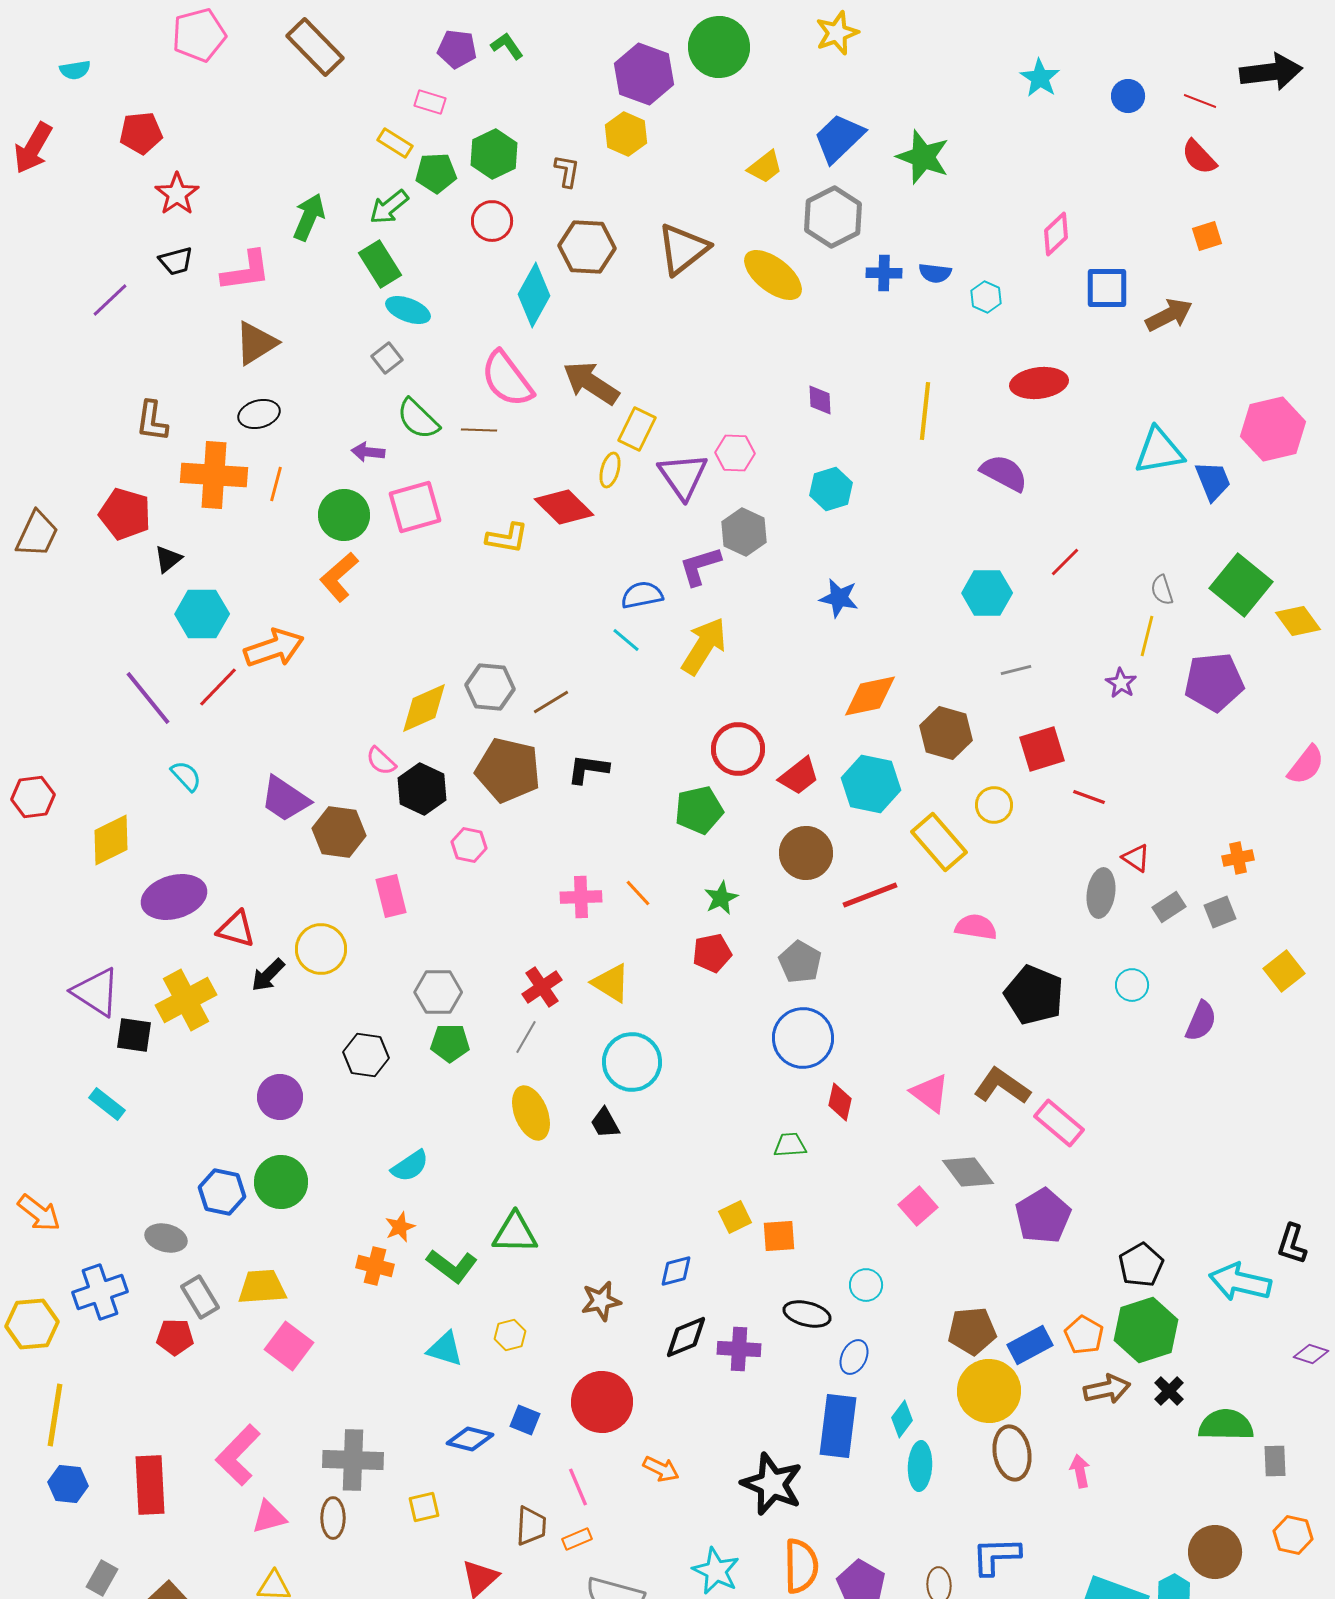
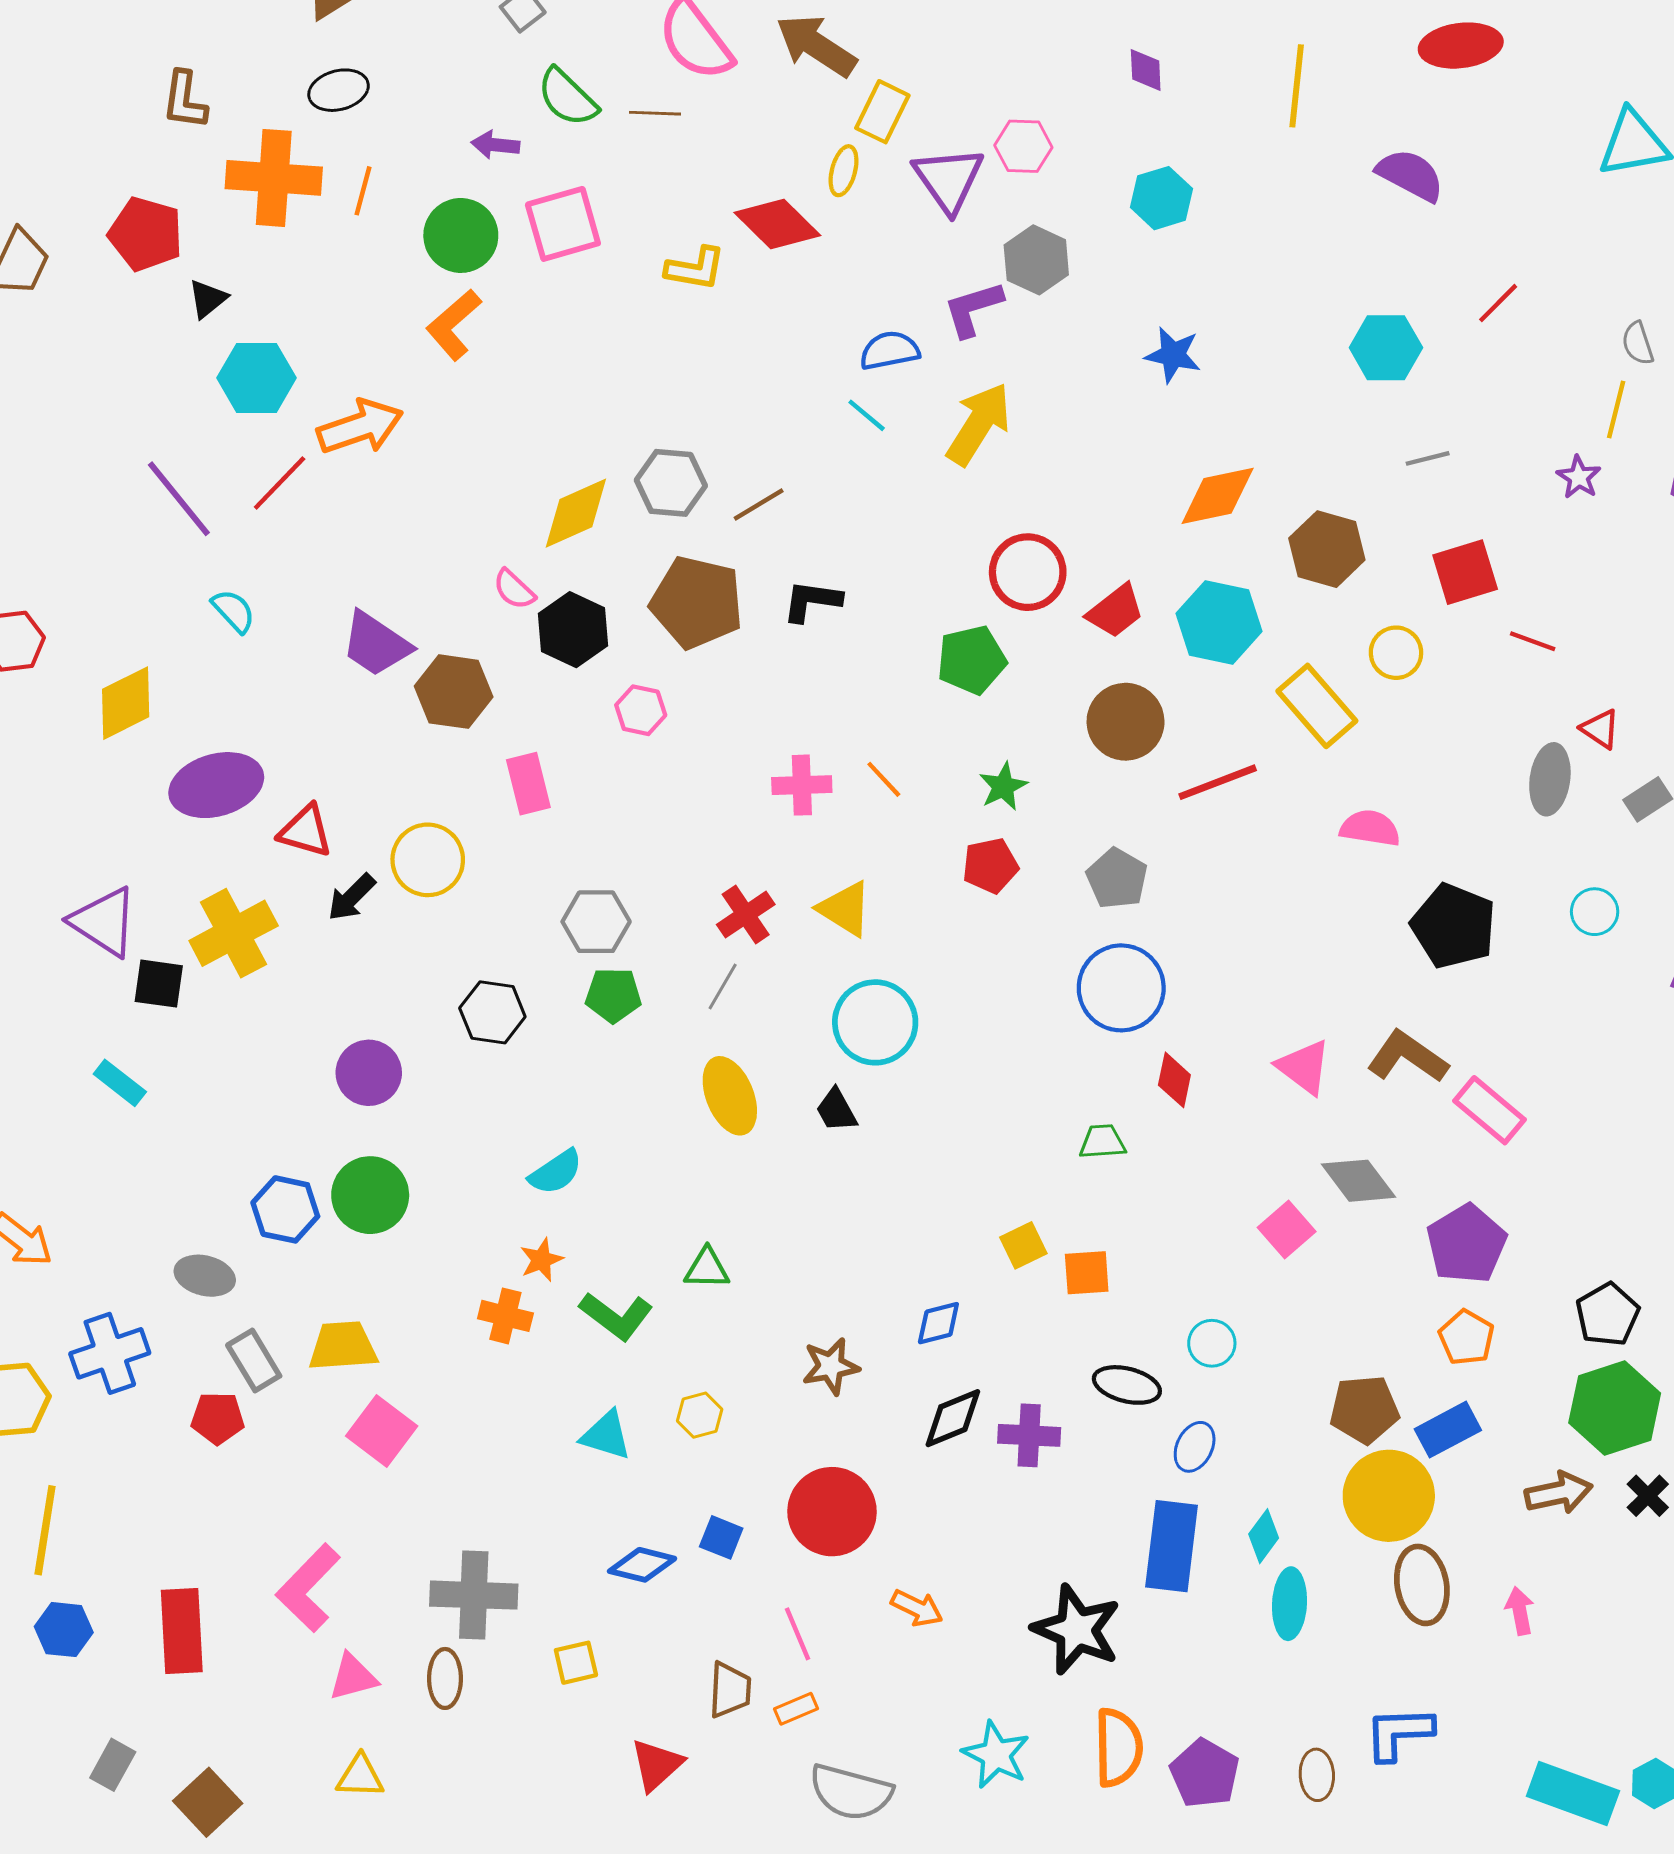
green triangle: (515, 1233) -> (707, 1268), size x0.7
orange pentagon: (1084, 1335) -> (1466, 1338), moved

